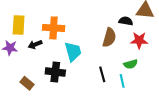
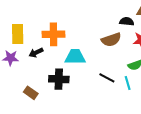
brown semicircle: (109, 38) -> (111, 40), turned 60
cyan trapezoid: (73, 52) -> (75, 57), turned -70
black line: (102, 74) -> (107, 78), turned -42

